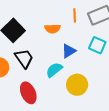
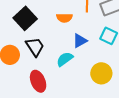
yellow circle: (77, 85) -> (101, 73), moved

